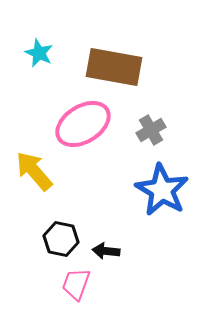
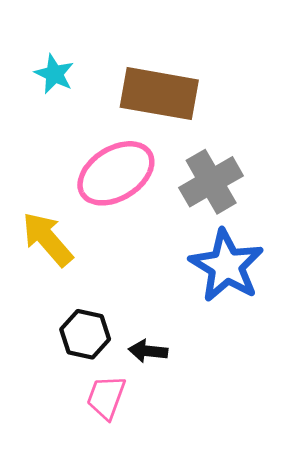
gray cross: (151, 130) -> (211, 182), size x1.5

